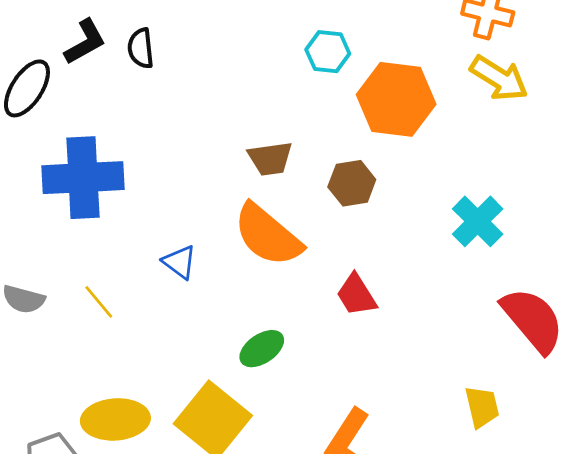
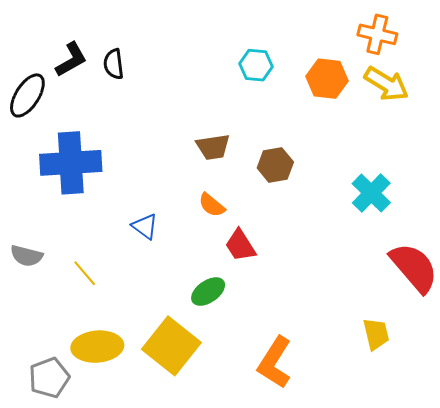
orange hexagon: (396, 99) -> (327, 79), moved, size x0.7
orange semicircle: (268, 235) -> (212, 205), size x0.5
red trapezoid: (356, 295) -> (240, 245), moved
yellow line: (99, 302) -> (85, 273), moved

